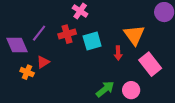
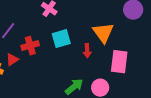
red cross: (67, 34) -> (30, 46), moved
pink rectangle: (150, 64) -> (119, 62), turned 45

